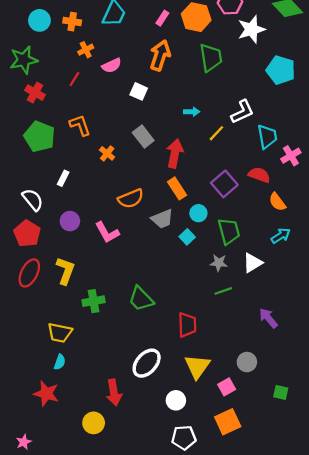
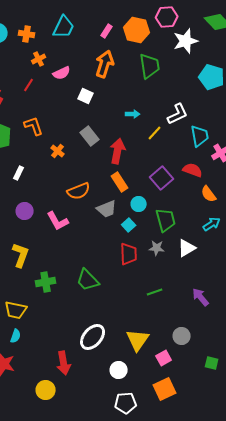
green line: (223, 291) -> (155, 292), moved
red trapezoid: (187, 325) -> (129, 254), moved

